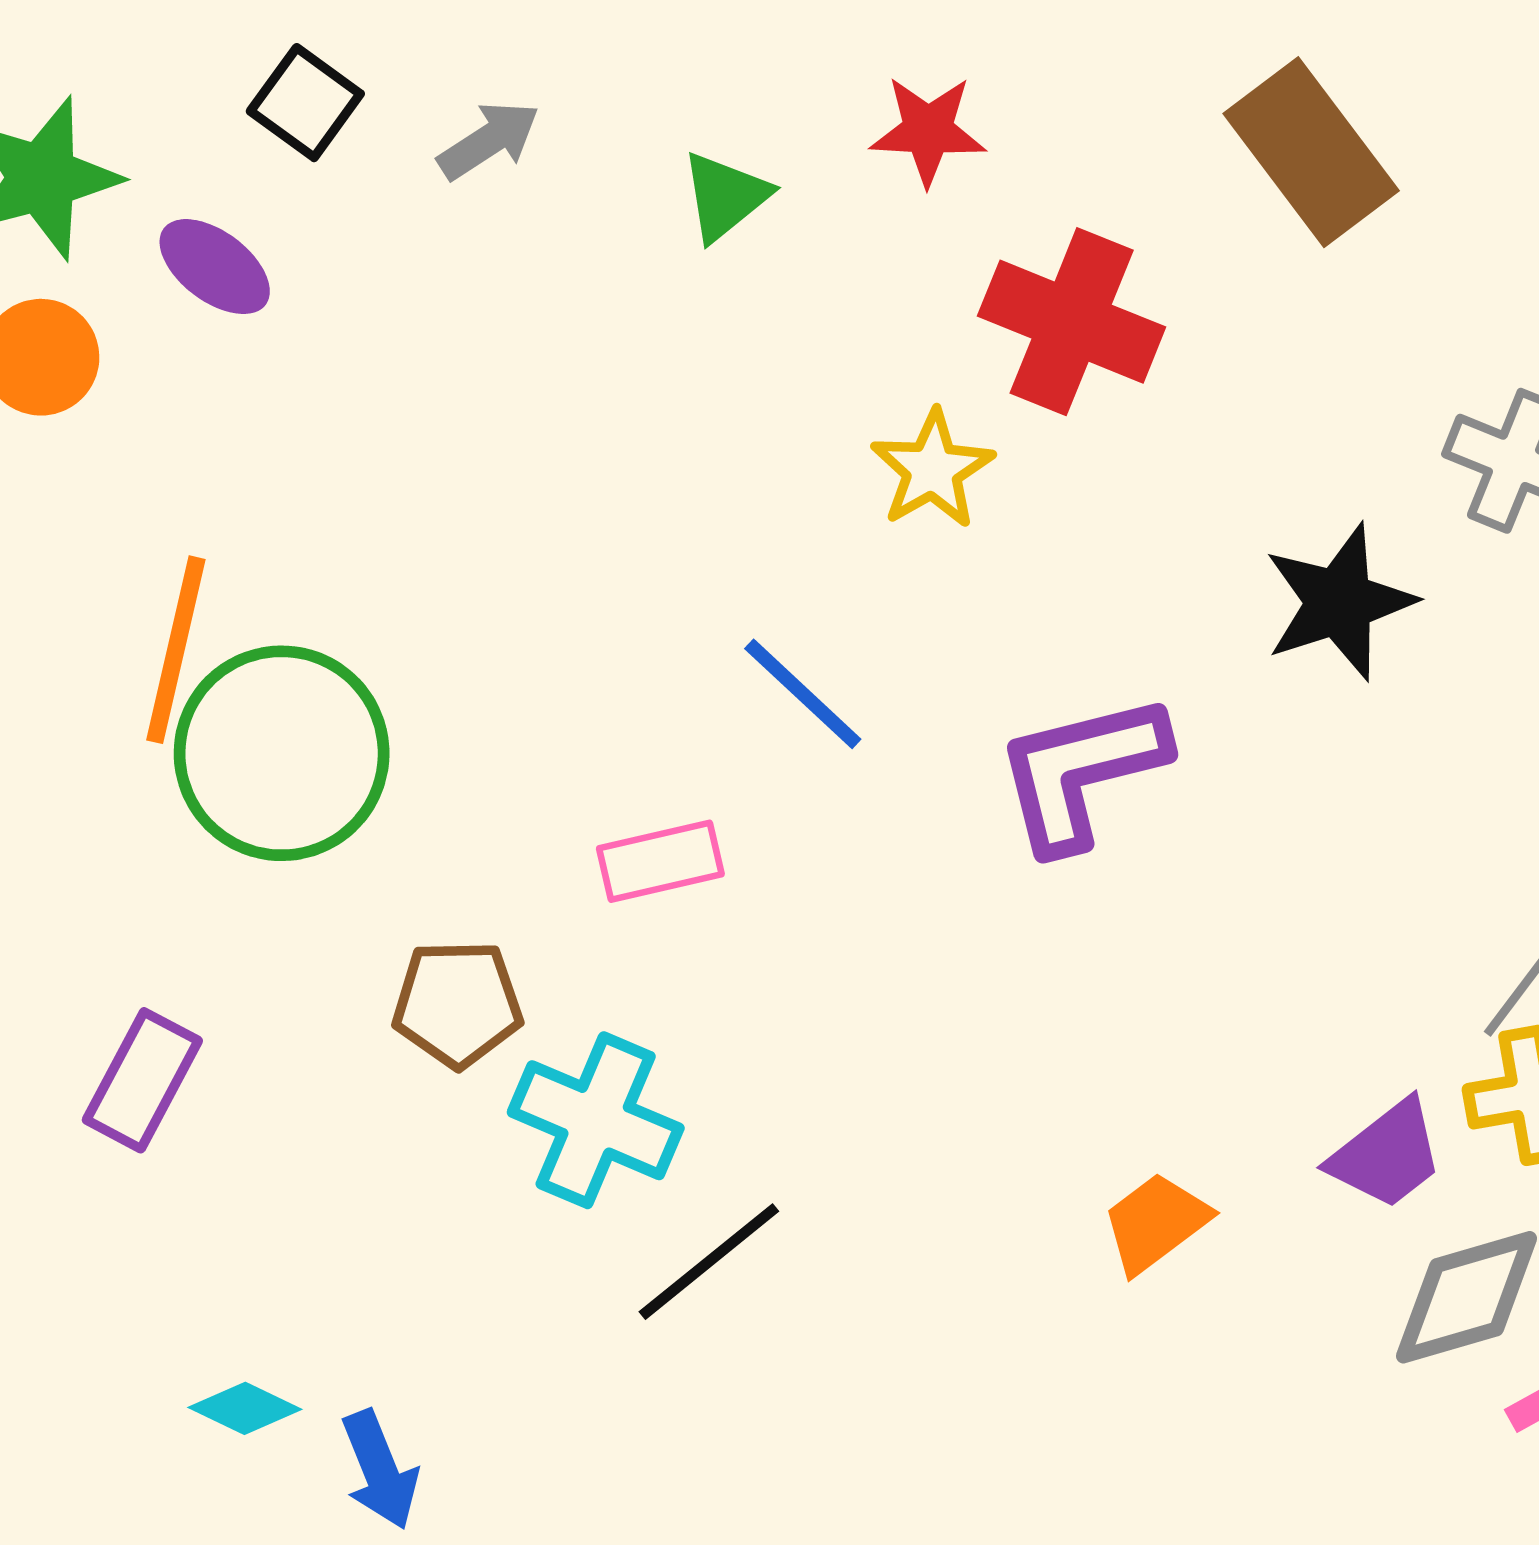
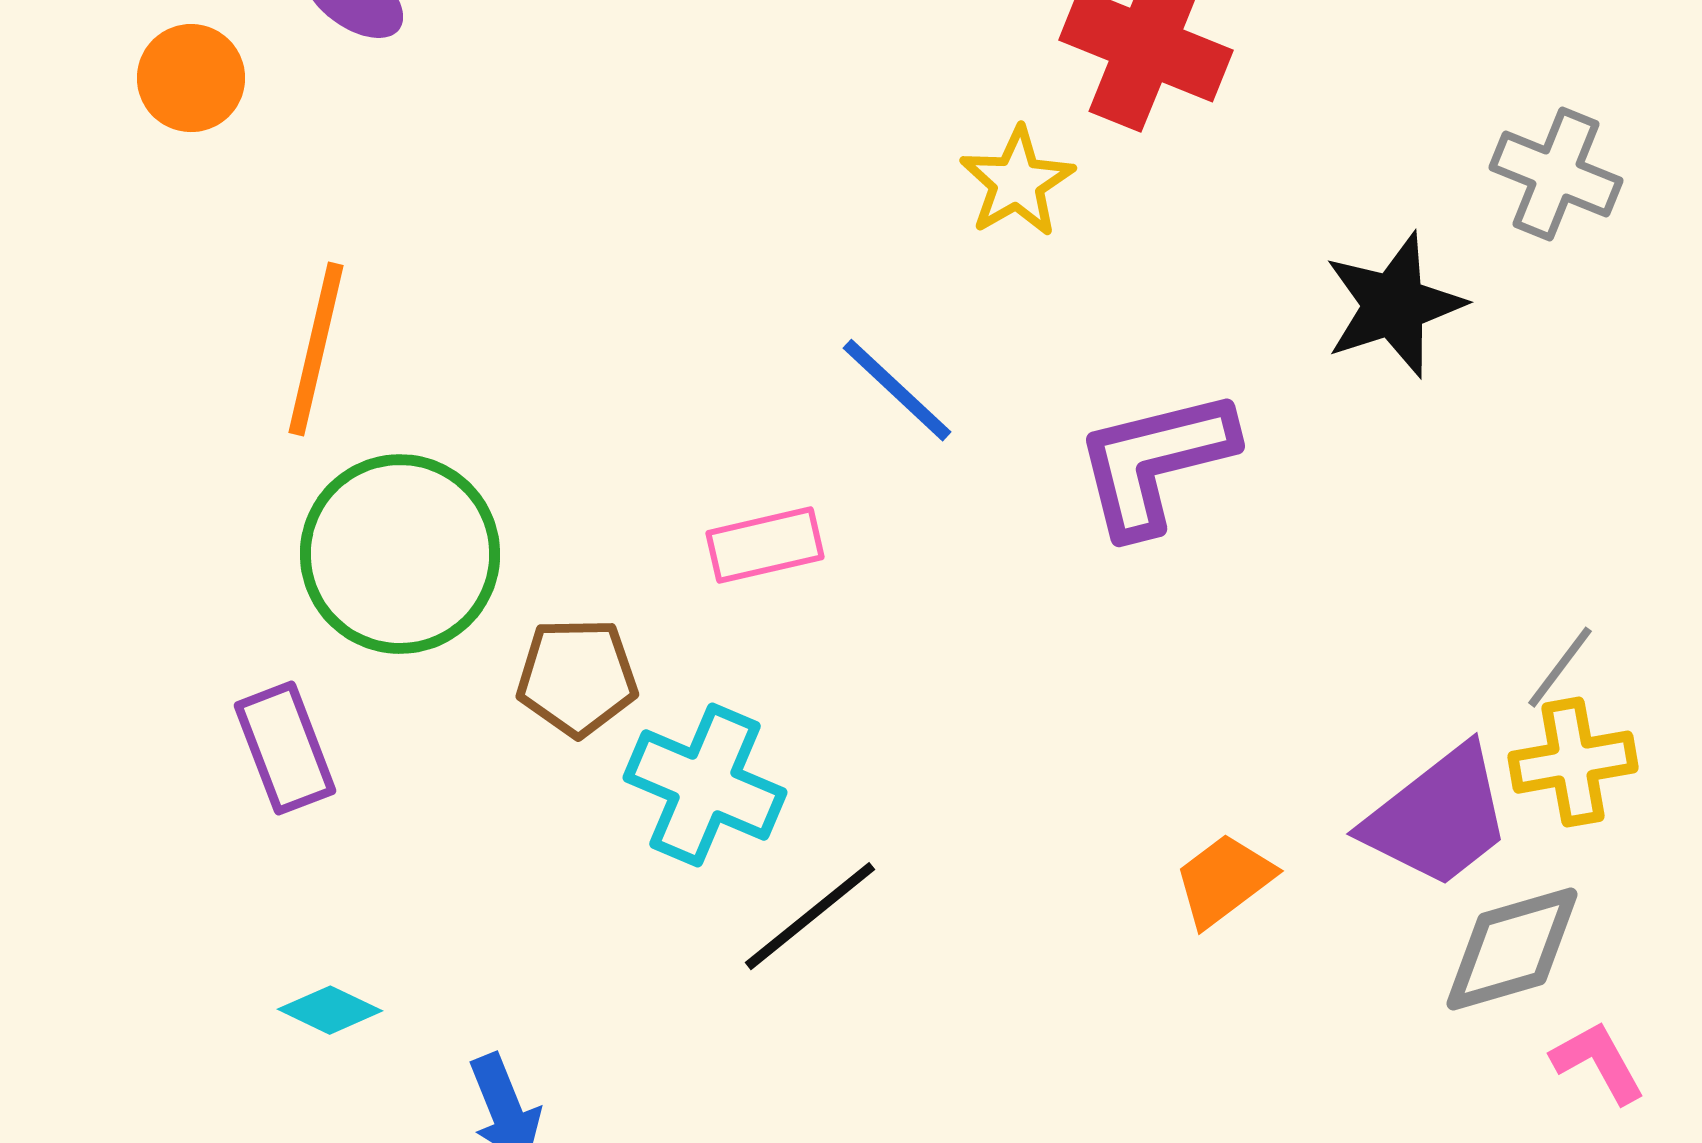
green circle: (282, 753) -> (400, 554), moved
purple rectangle: (142, 1080) -> (285, 748), turned -49
purple trapezoid: (1387, 1155) -> (1438, 817), size x1.4
cyan diamond: (245, 1408) -> (330, 1010), moved

